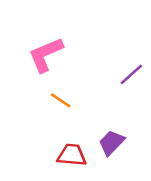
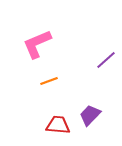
orange line: (61, 100) -> (49, 81), turned -54

